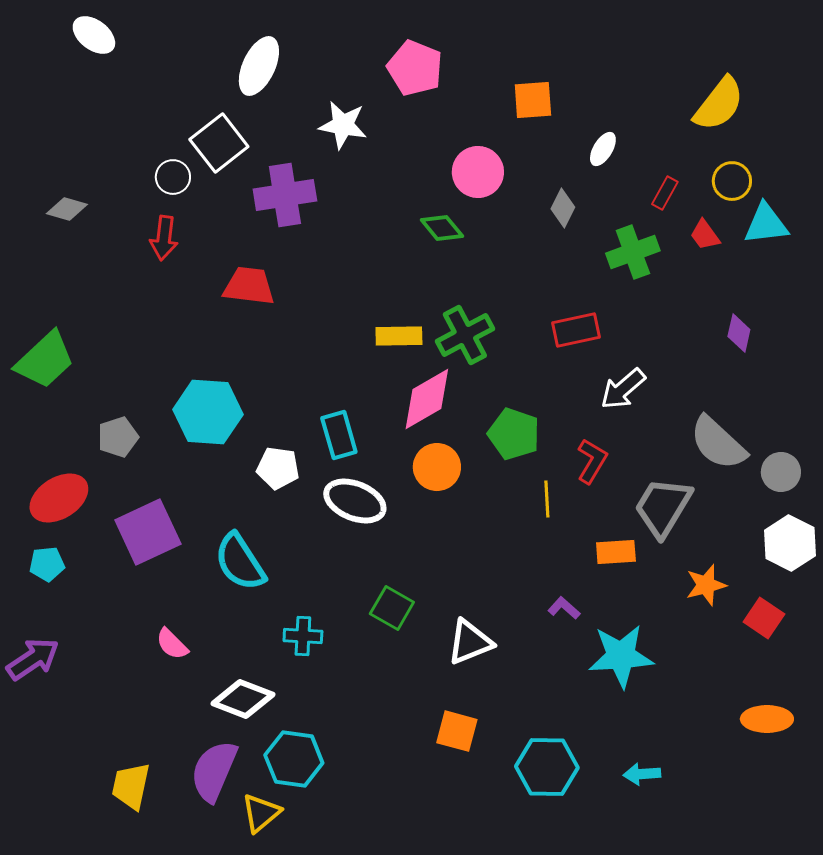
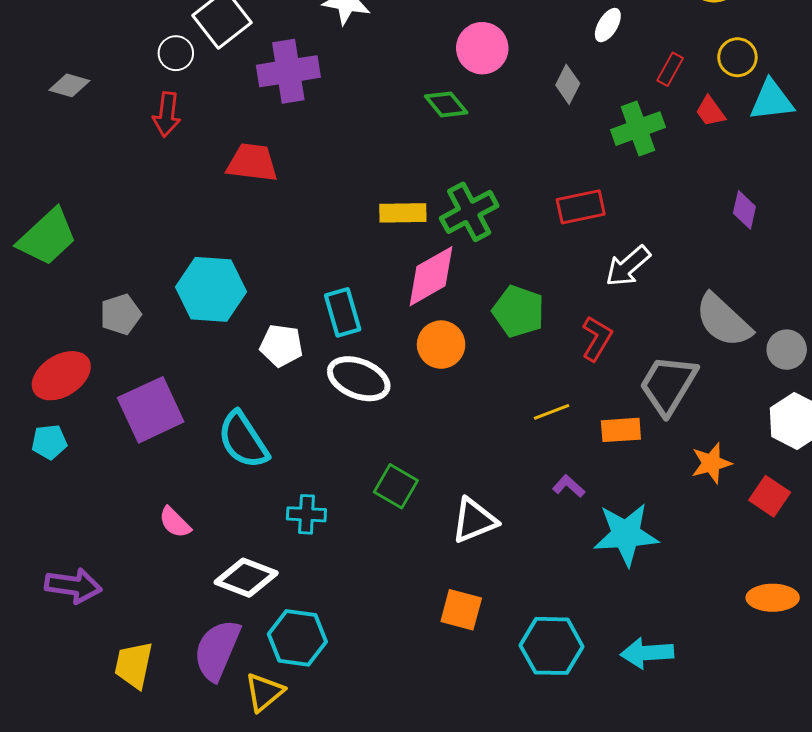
yellow line: (547, 499) -> (552, 412), moved, turned 72
purple arrow: (33, 659) -> (73, 586), moved, turned 42
cyan arrow: (642, 774) -> (647, 653), size x1.4

